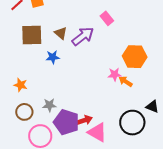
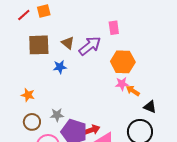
pink rectangle: (107, 18) -> (114, 28), turned 32
orange hexagon: (135, 57) -> (123, 62), moved
black triangle: (152, 107) -> (150, 107), moved

